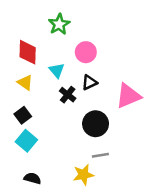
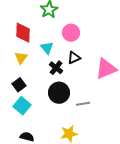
yellow triangle: (25, 82) -> (21, 58), turned 32
black circle: (96, 124) -> (59, 93), moved
gray line: (100, 155) -> (83, 104), moved

